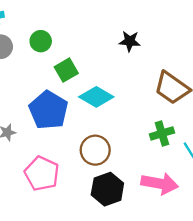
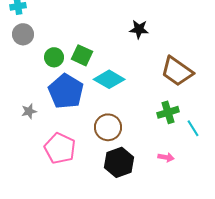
green circle: (41, 41) -> (54, 57), moved
green square: (66, 70) -> (82, 55), turned -35
pink arrow: (160, 184) -> (166, 157), size x0.5

